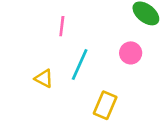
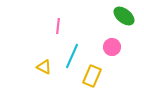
yellow rectangle: (105, 105) -> (92, 76), moved

